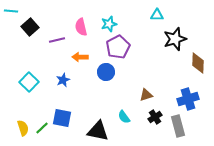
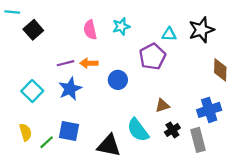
cyan triangle: (157, 15) -> (169, 34), moved
black star: (175, 39) -> (201, 30), moved
purple line: (57, 40) -> (66, 63), moved
purple pentagon: (118, 47) -> (152, 57), moved
blue star: (63, 80) -> (70, 89), size x1.5
cyan semicircle: (124, 117) -> (138, 130), size x1.6
yellow semicircle: (23, 128) -> (26, 132), moved

